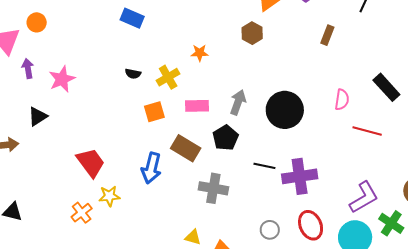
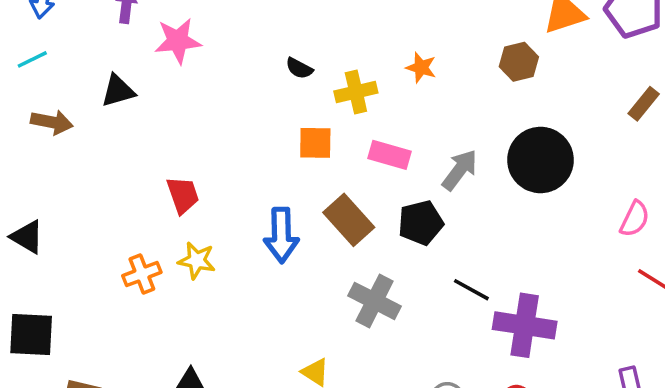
black circle: (285, 110) -> (540, 160), moved
red trapezoid: (91, 163) -> (183, 195), size x0.7
blue arrow: (151, 168) -> (281, 235), turned -32

